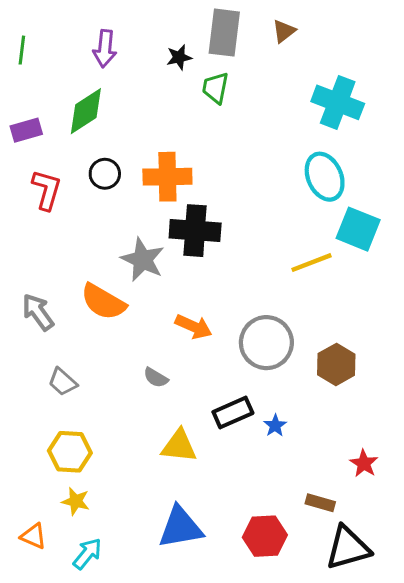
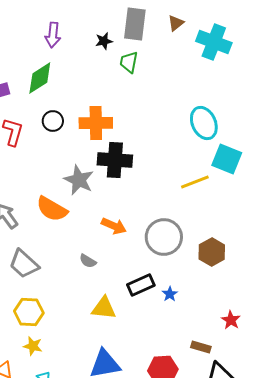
cyan cross: (338, 102) -> (214, 42), moved
gray trapezoid: (63, 382) -> (24, 264), size x1.5

